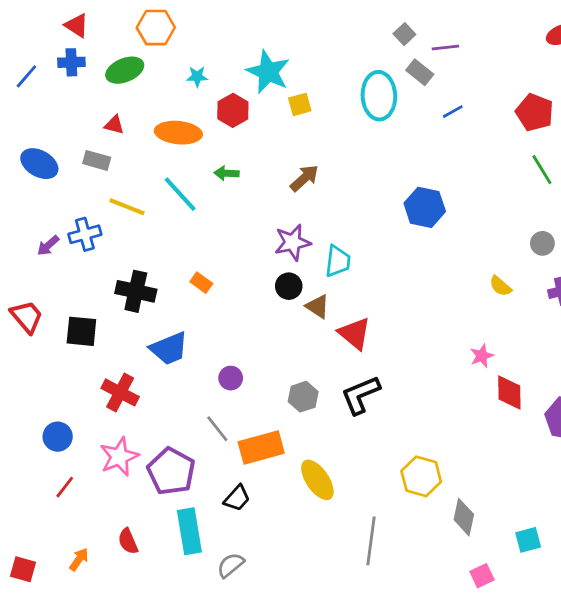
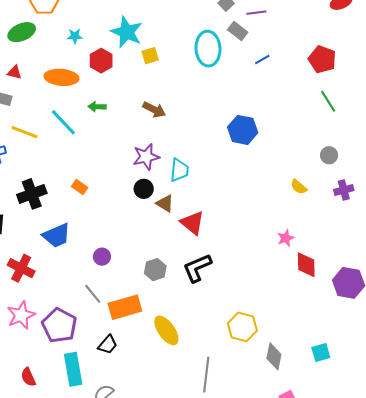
brown arrow: (304, 178) -> (154, 110), turned 70
black cross: (136, 291) -> (32, 194), turned -32
cyan square: (528, 540) -> (321, 352), moved

